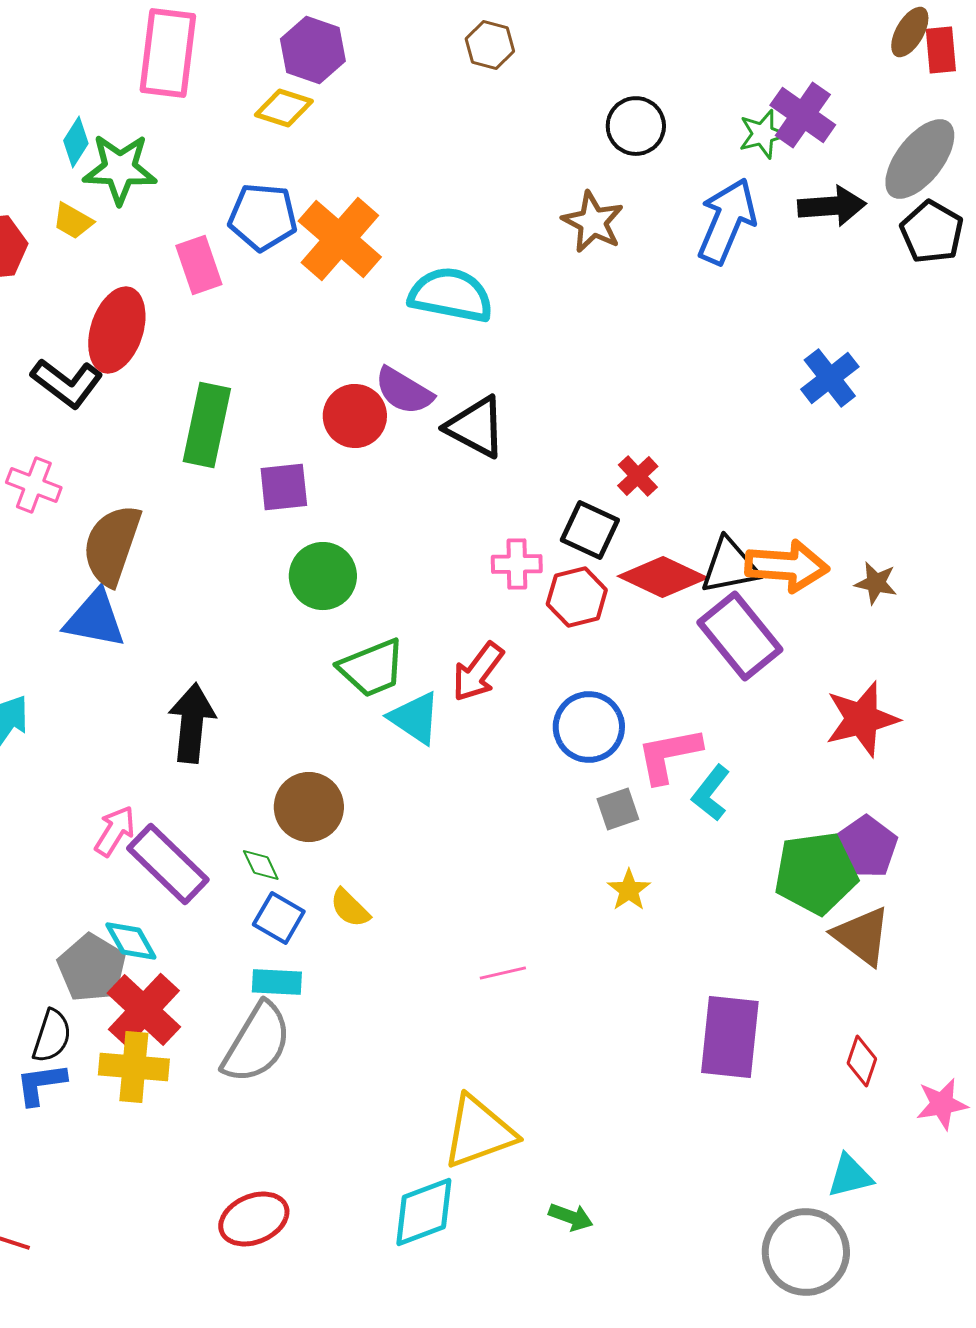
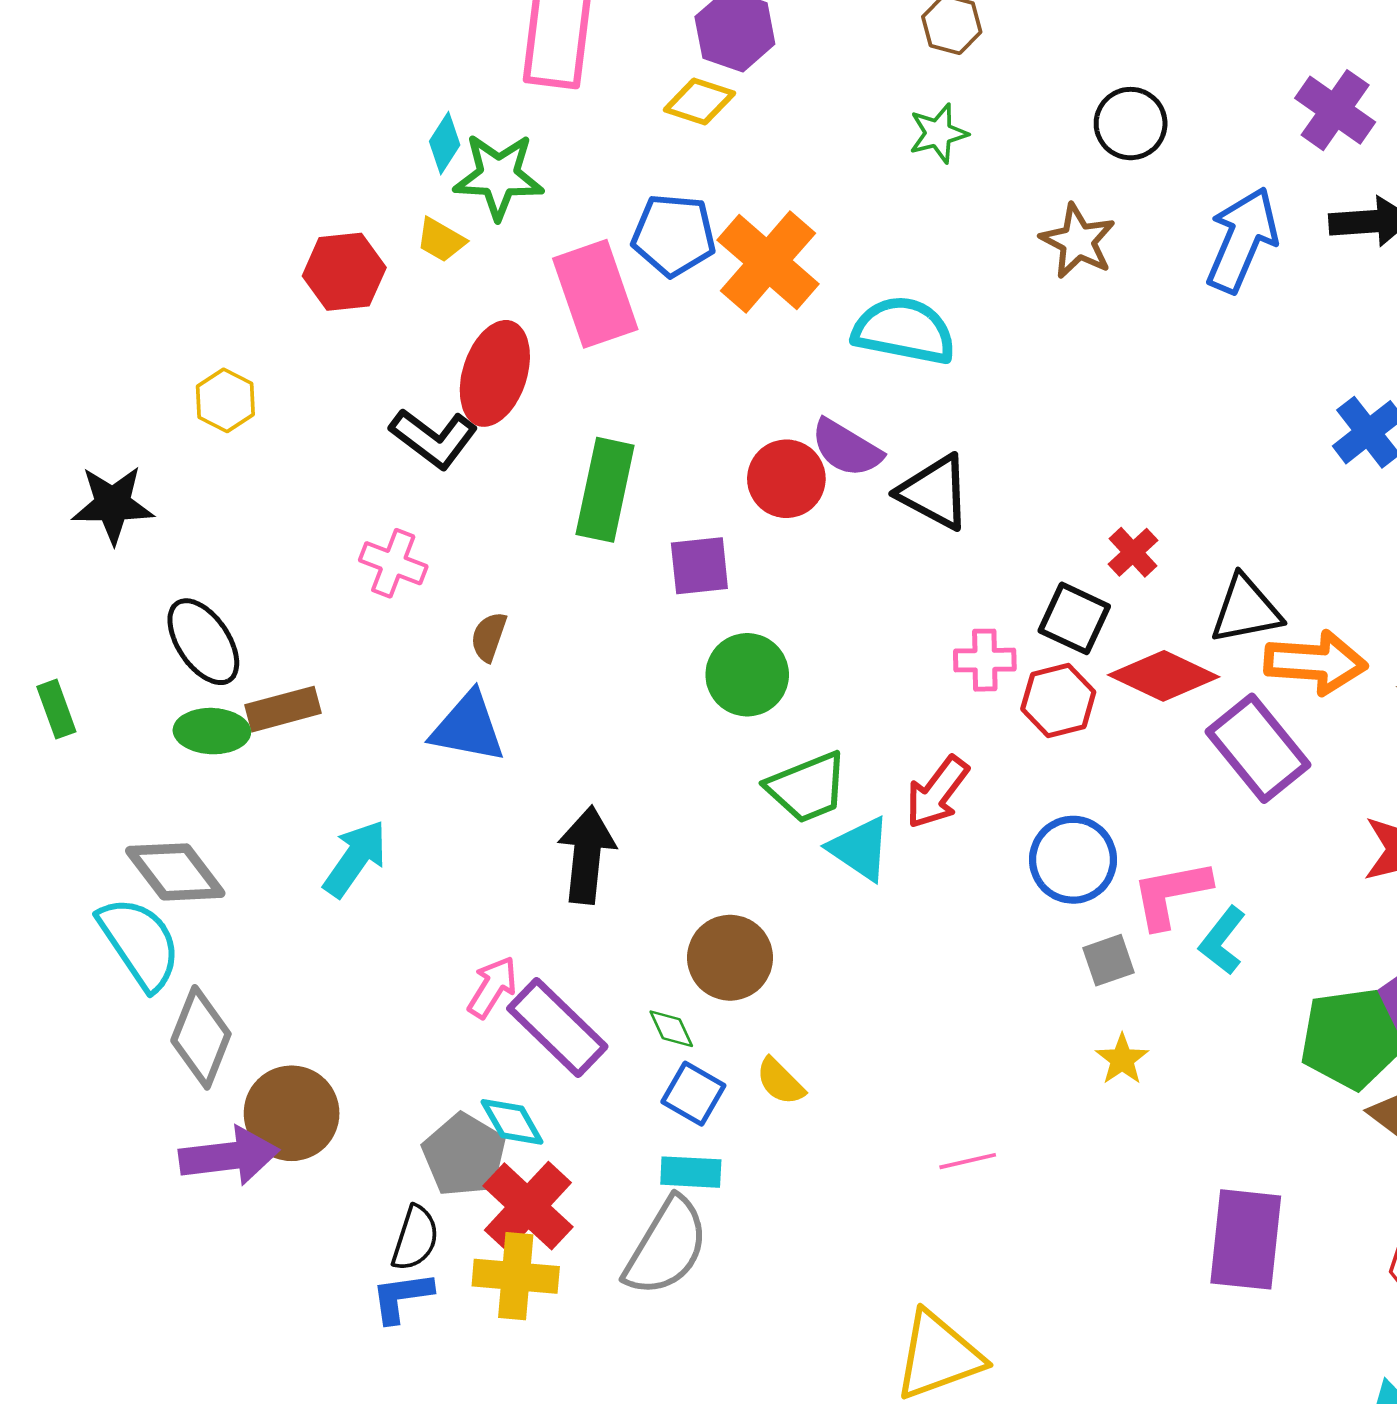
green star: (763, 134) -> (938, 133), moved
pink rectangle: (199, 265) -> (595, 294), size x1.5
brown semicircle: (112, 545) -> (489, 637), size x0.5
black triangle: (730, 566) -> (1246, 610), moved

